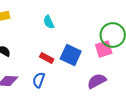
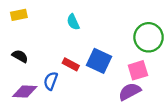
pink square: (104, 49) -> (138, 70), moved
blue semicircle: (39, 80) -> (51, 81), moved

